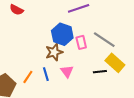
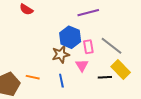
pink triangle: (67, 71) -> (82, 65), moved
blue line: (46, 74) -> (61, 81), moved
orange line: (28, 77) -> (33, 77), turned 64

